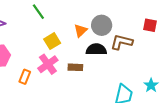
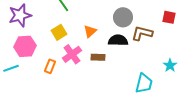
orange triangle: (81, 31) -> (90, 31), moved
yellow square: (52, 41) -> (59, 32), moved
cyan star: (151, 85) -> (170, 65), moved

